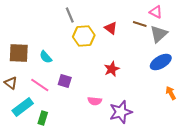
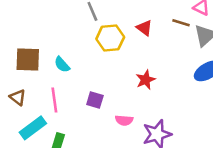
purple square: (65, 81) -> (95, 100), moved
pink line: (40, 85) -> (54, 100), turned 48

